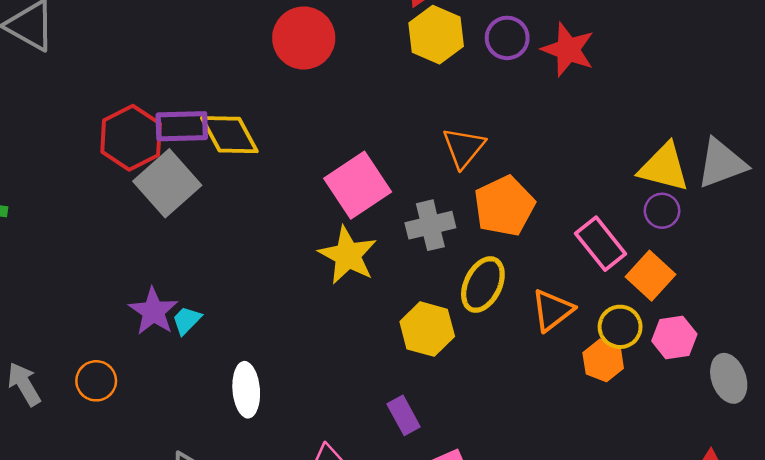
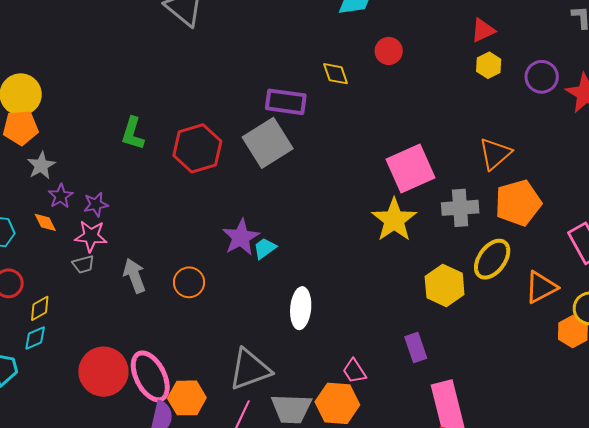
yellow hexagon: (436, 35) -> (489, 65), size x0.6
red circle: (304, 38) -> (389, 51), size x0.6
yellow diamond: (229, 135) -> (336, 74), moved, size x0.6
red hexagon: (131, 138) -> (197, 148), moved

